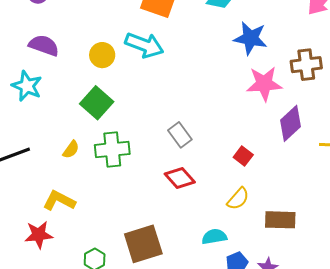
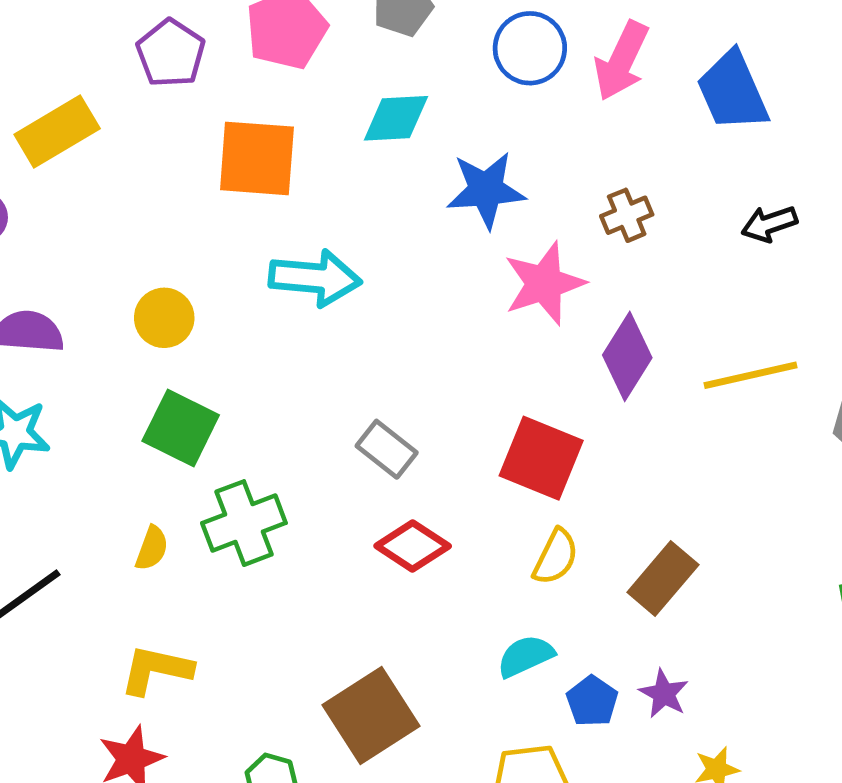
cyan arrow: (144, 45) -> (315, 278), moved
brown cross: (306, 65) -> (627, 215), size x0.7
red square: (243, 156) -> (541, 458), size x1.8
brown rectangle: (280, 220) -> (663, 578), turned -36

